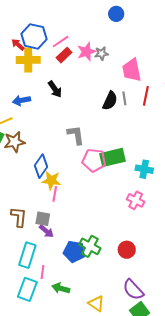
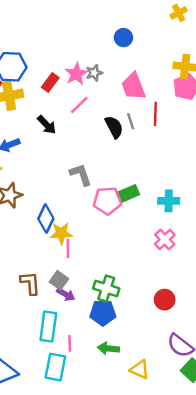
blue circle: (116, 14) -> (123, 38), moved
pink line: (61, 42) -> (79, 105), moved
black semicircle: (110, 101) -> (114, 127), turned -42
green rectangle: (112, 157) -> (129, 193), size x0.7
pink cross: (136, 200) -> (165, 240), turned 30
gray square: (43, 219) -> (59, 280), turned 35
green cross: (90, 246) -> (106, 288), moved
green arrow: (61, 288) -> (108, 348), moved

